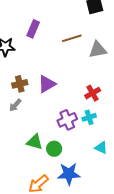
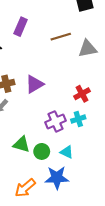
cyan triangle: (101, 148) -> (67, 152), moved

